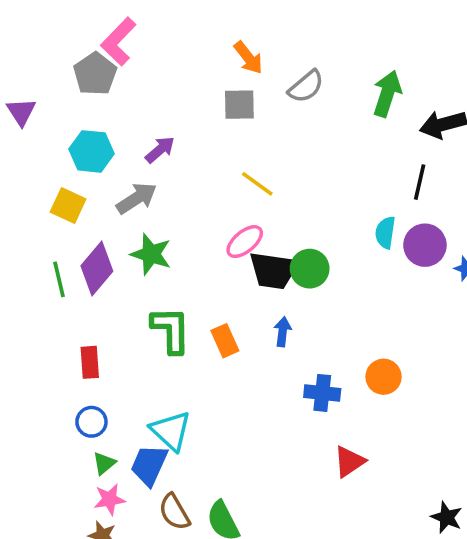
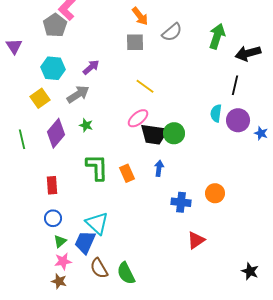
yellow square: (68, 205) -> (40, 98), turned 30
green star: (151, 254) -> (86, 125), size x0.6
green line: (59, 279) -> (22, 139), moved

